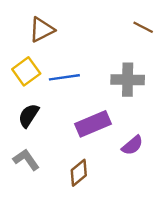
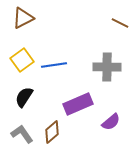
brown triangle: (42, 30) -> (23, 18), moved
brown diamond: (79, 173) -> (52, 132), moved

